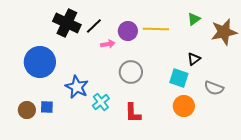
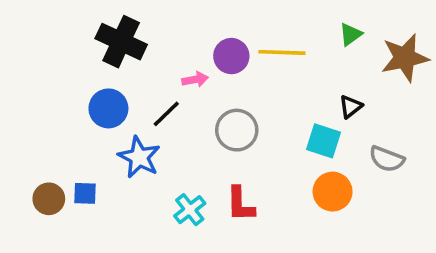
black line: (94, 26) -> (166, 114), moved
blue circle: (40, 62) -> (108, 108), moved, size x0.7
cyan cross: (101, 102) -> (190, 210), moved

